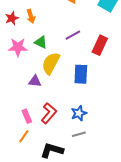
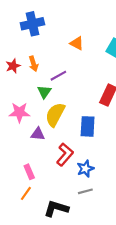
purple line: (73, 35) -> (58, 76), moved
green triangle: (41, 42) -> (44, 92), turned 40
pink star: (18, 47) -> (19, 112), moved
red L-shape: (49, 113) -> (65, 155), moved

